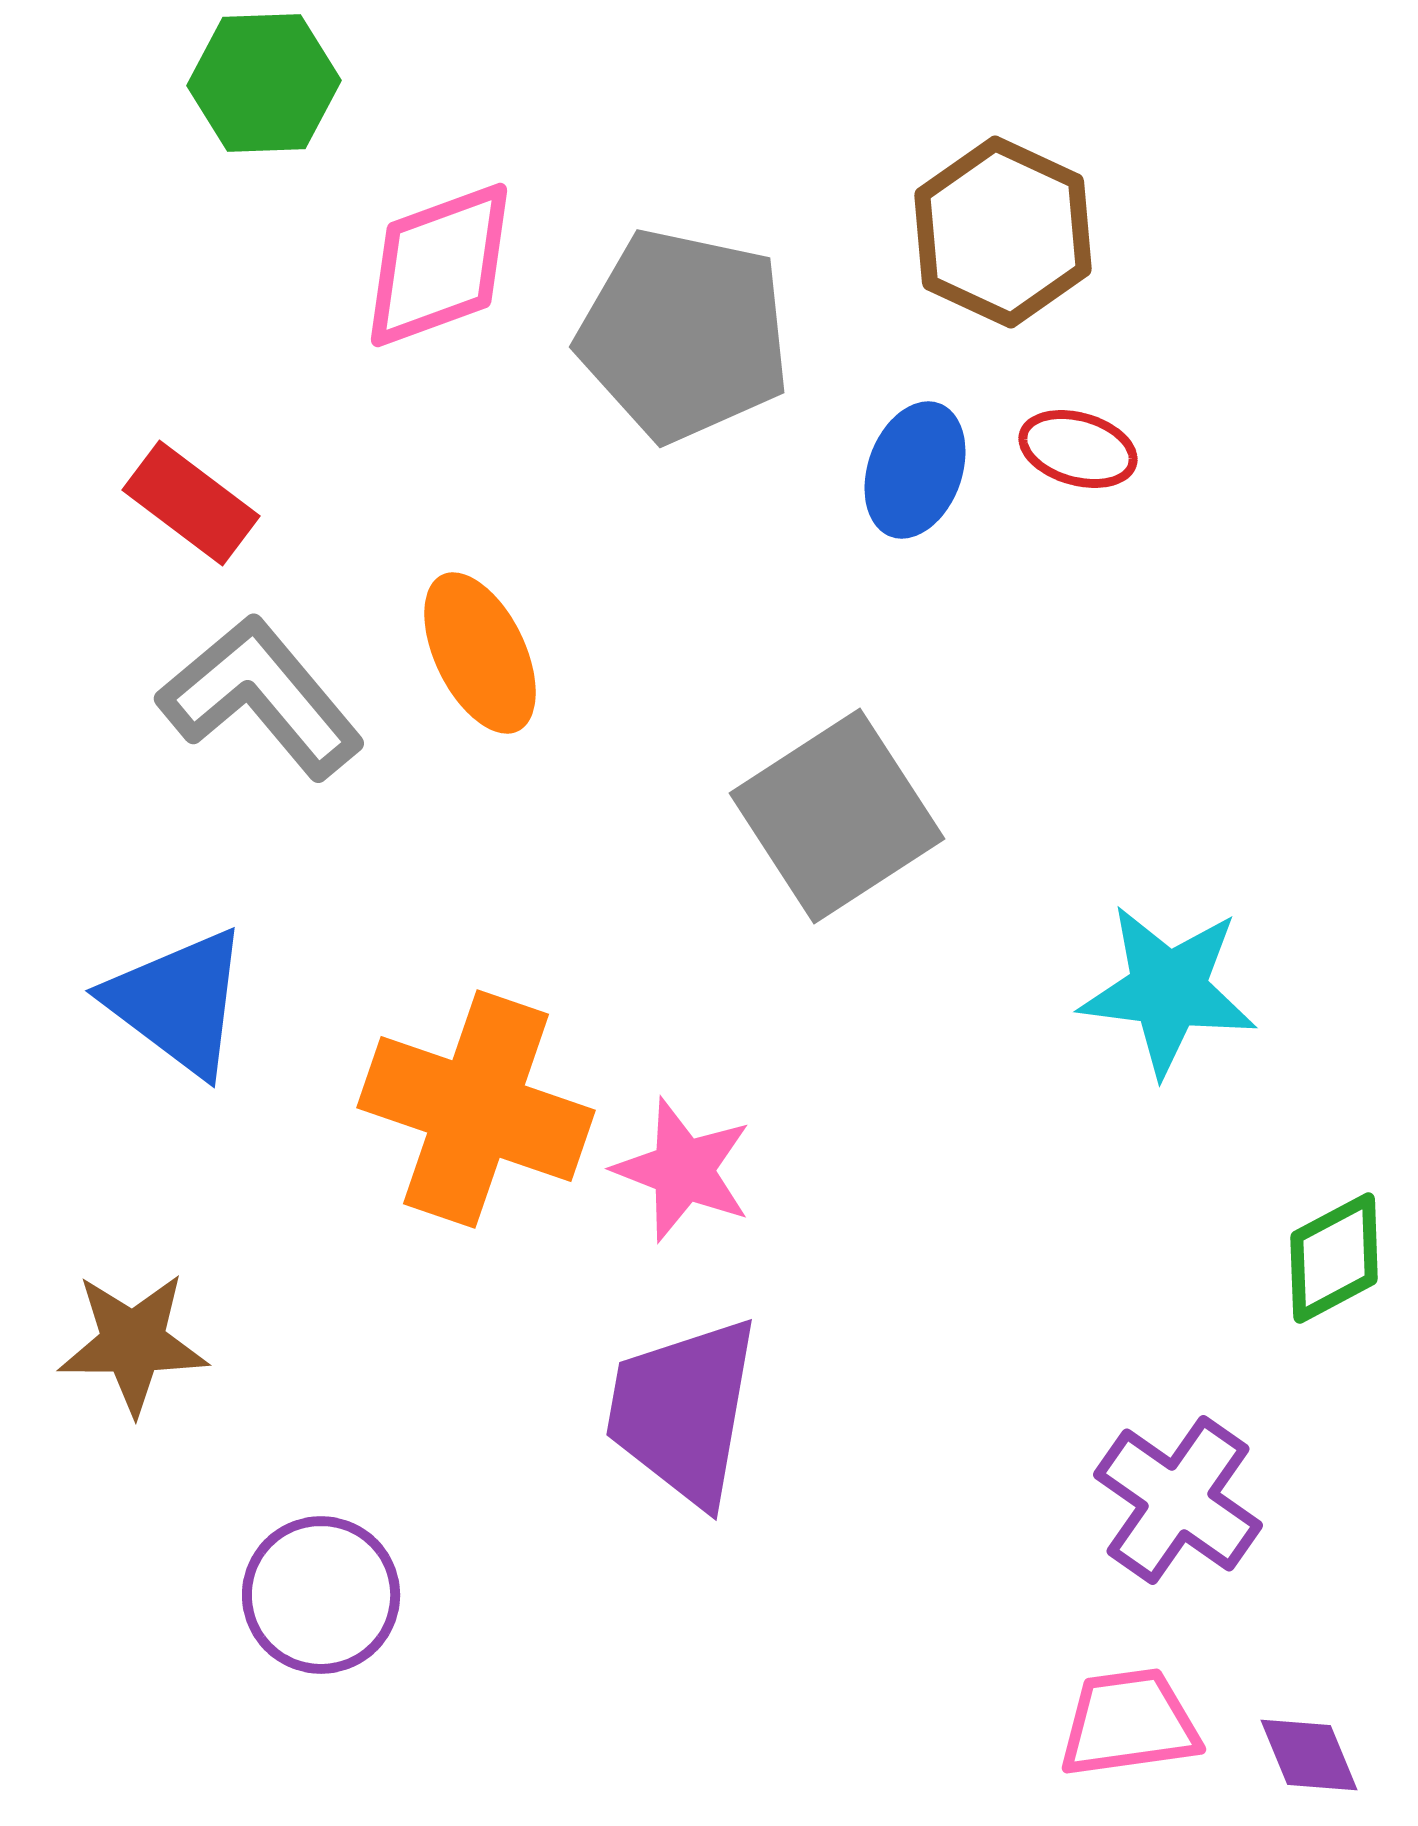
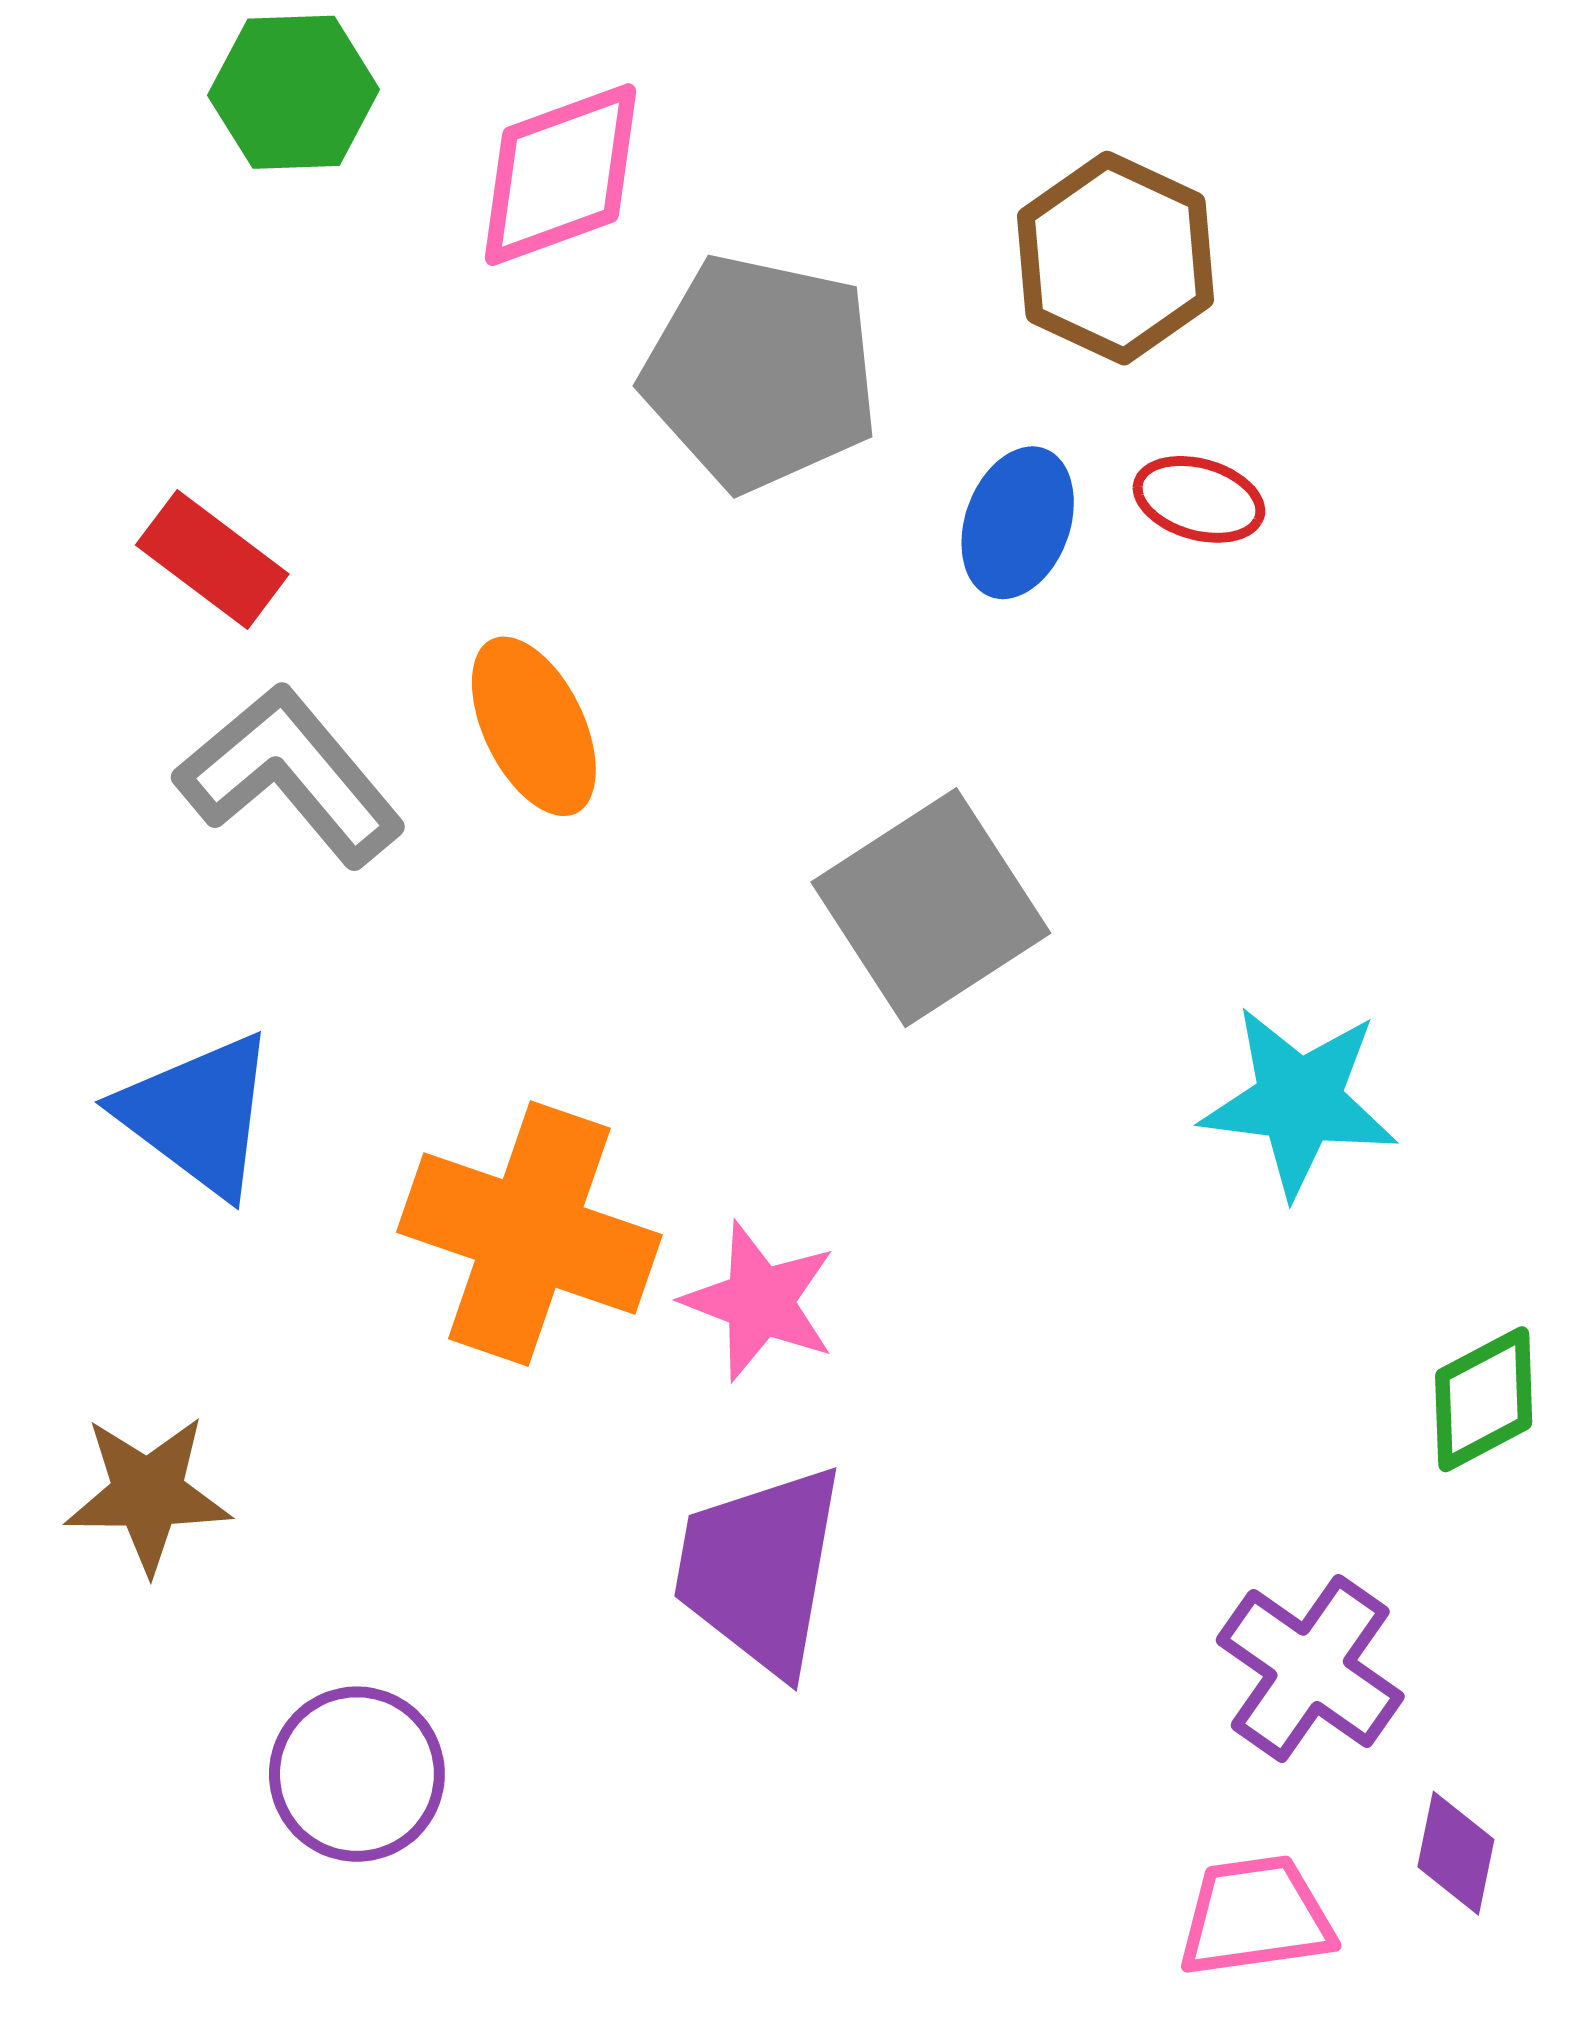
pink diamond: (439, 265) -> (560, 175), moved
purple diamond: (1309, 1755) -> (1456, 1853), moved, turned 34

